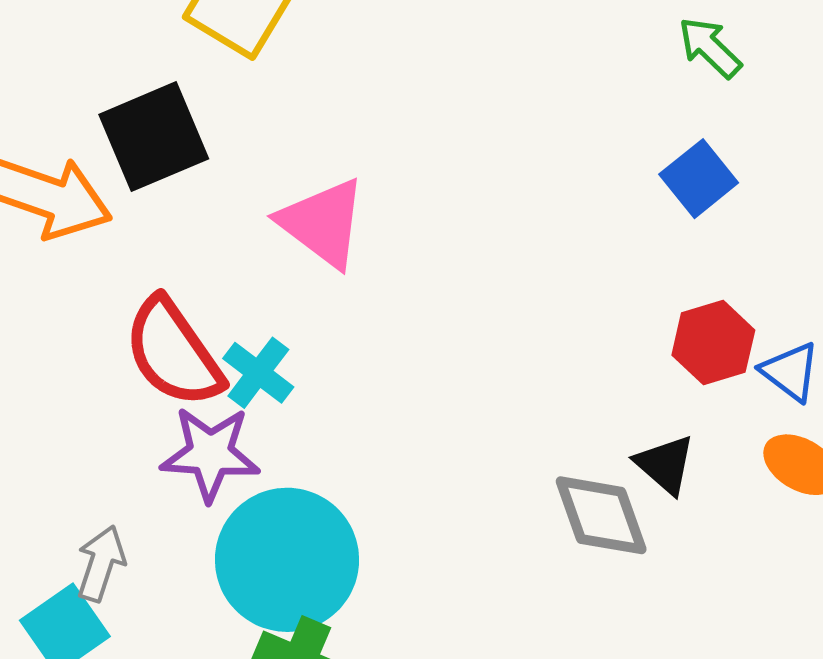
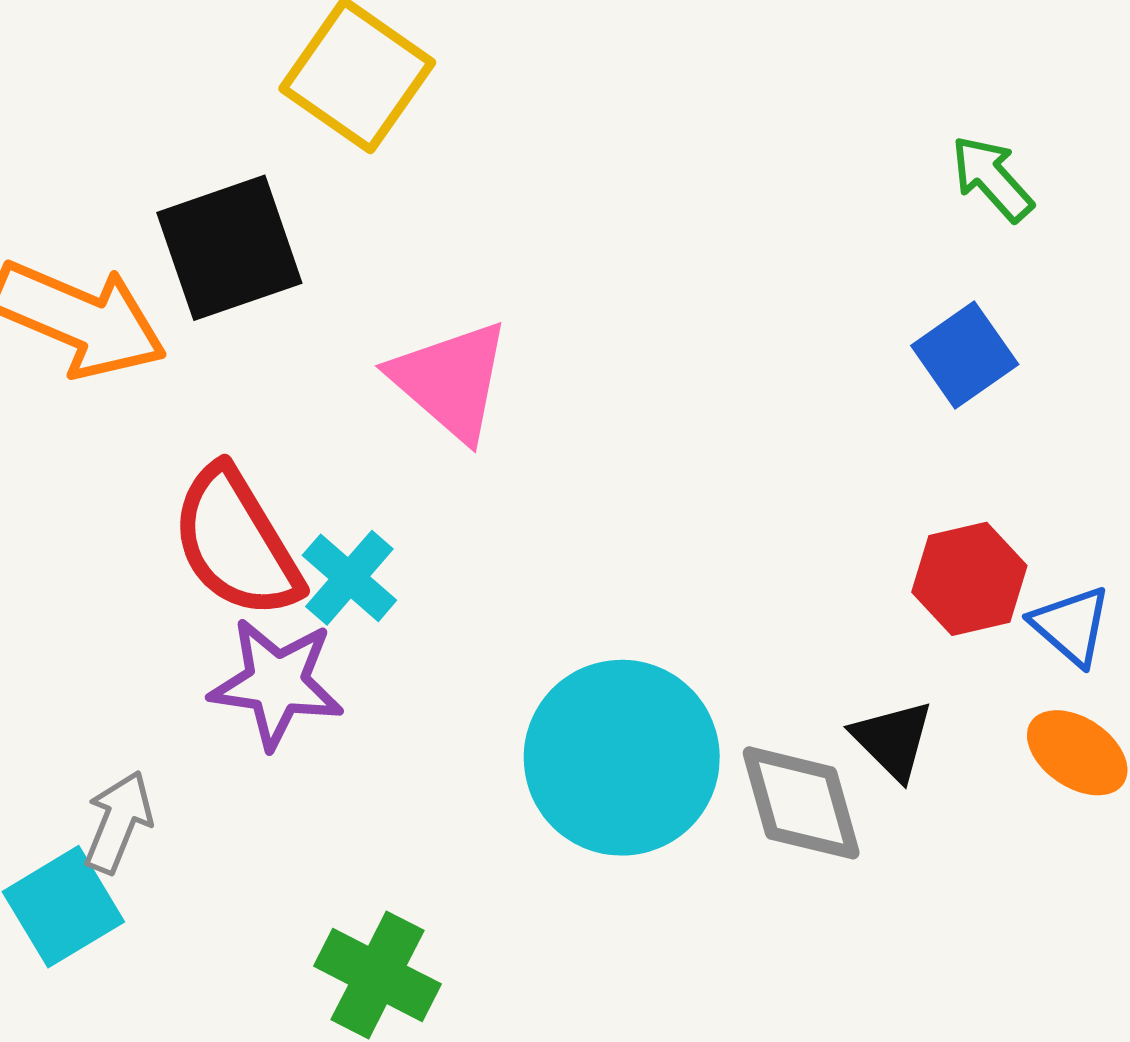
cyan circle: (287, 560) -> (622, 758), moved

